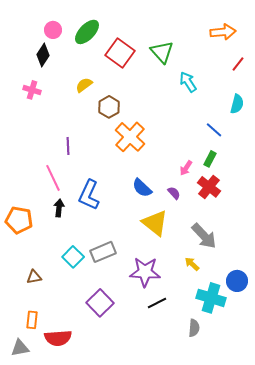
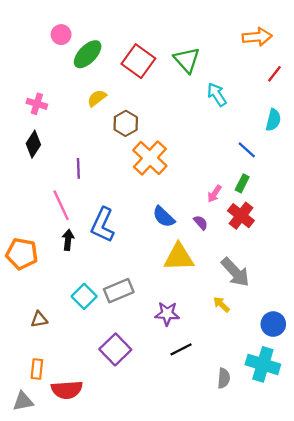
green ellipse: (87, 32) -> (88, 54), moved
black diamond: (43, 55) -> (33, 144), moved
yellow triangle: (155, 223) -> (179, 257), turned -40
purple star: (145, 272) -> (167, 314), size x0.7
cyan cross: (211, 298) -> (263, 364), moved

